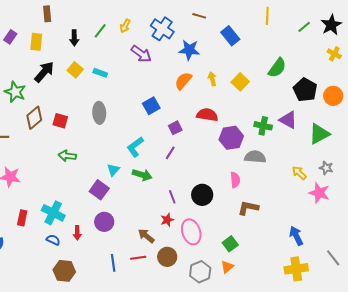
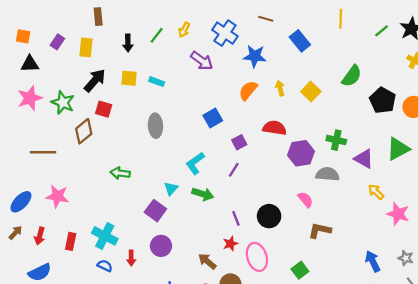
yellow square: (75, 70) -> (129, 78), turned -35
purple triangle: (288, 120) -> (364, 159), moved
red square: (60, 121) -> (104, 109), moved
gray star: (326, 168) -> (406, 258), moved
pink semicircle: (235, 180) -> (305, 200), turned -35

